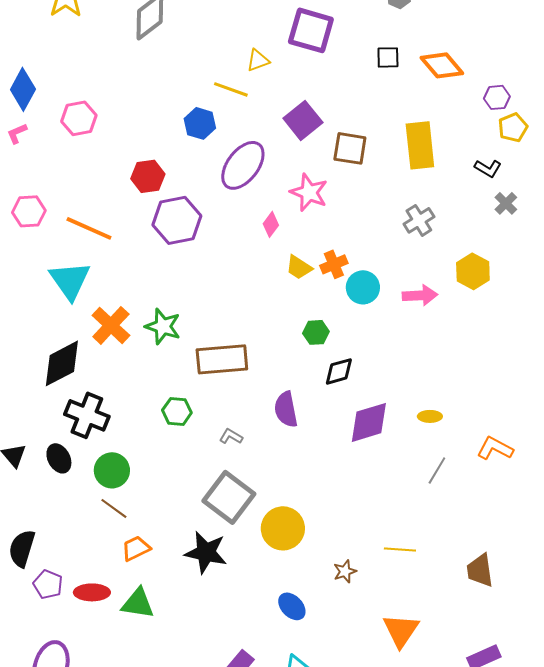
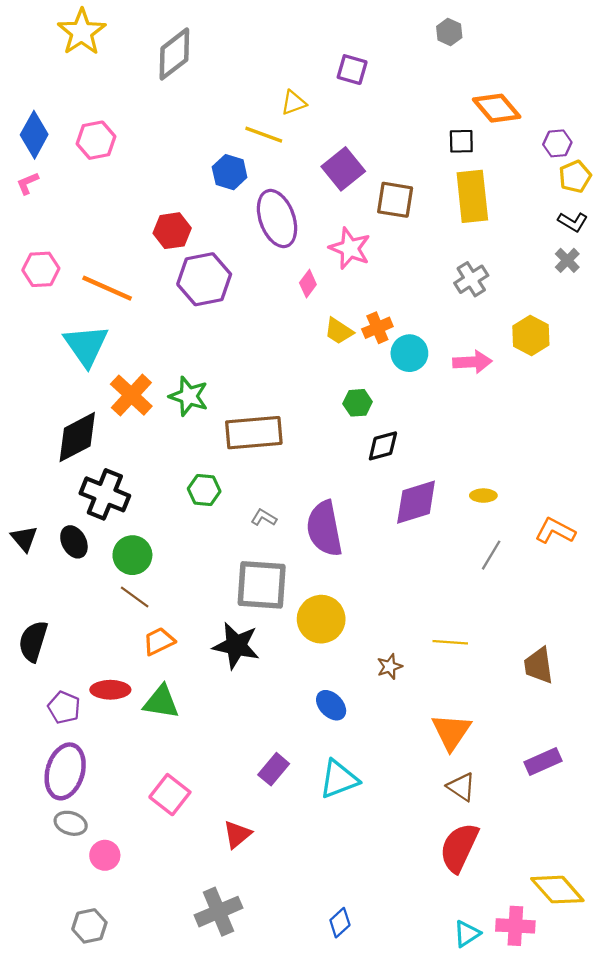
purple square: (311, 30) -> (352, 70), size x0.6
black square: (388, 57) -> (461, 141), moved
pink hexagon: (79, 118) -> (96, 140), moved
purple ellipse: (243, 165) -> (277, 219), turned -57
black L-shape: (488, 168) -> (573, 222), moved
purple semicircle: (286, 409) -> (324, 529), moved, size x1.4
gray square: (229, 497) -> (262, 585), turned -33
purple pentagon: (48, 584) -> (64, 707), moved

